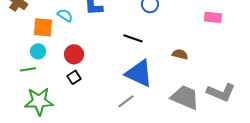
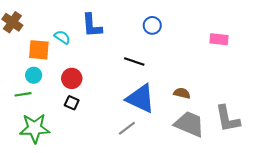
brown semicircle: (180, 54) -> (182, 93), moved
black square: (74, 77) -> (72, 103), turned -32
gray L-shape: (221, 92) -> (227, 119), turned 56

